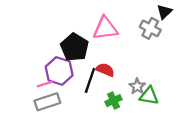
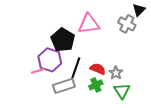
red semicircle: (105, 70) -> (98, 69), moved
green triangle: (149, 96) -> (122, 91), moved, turned 48
gray rectangle: (47, 102) -> (64, 86), moved

